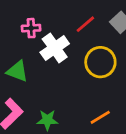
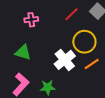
white cross: (55, 48) -> (65, 60), moved
orange line: (100, 117) -> (92, 64), moved

